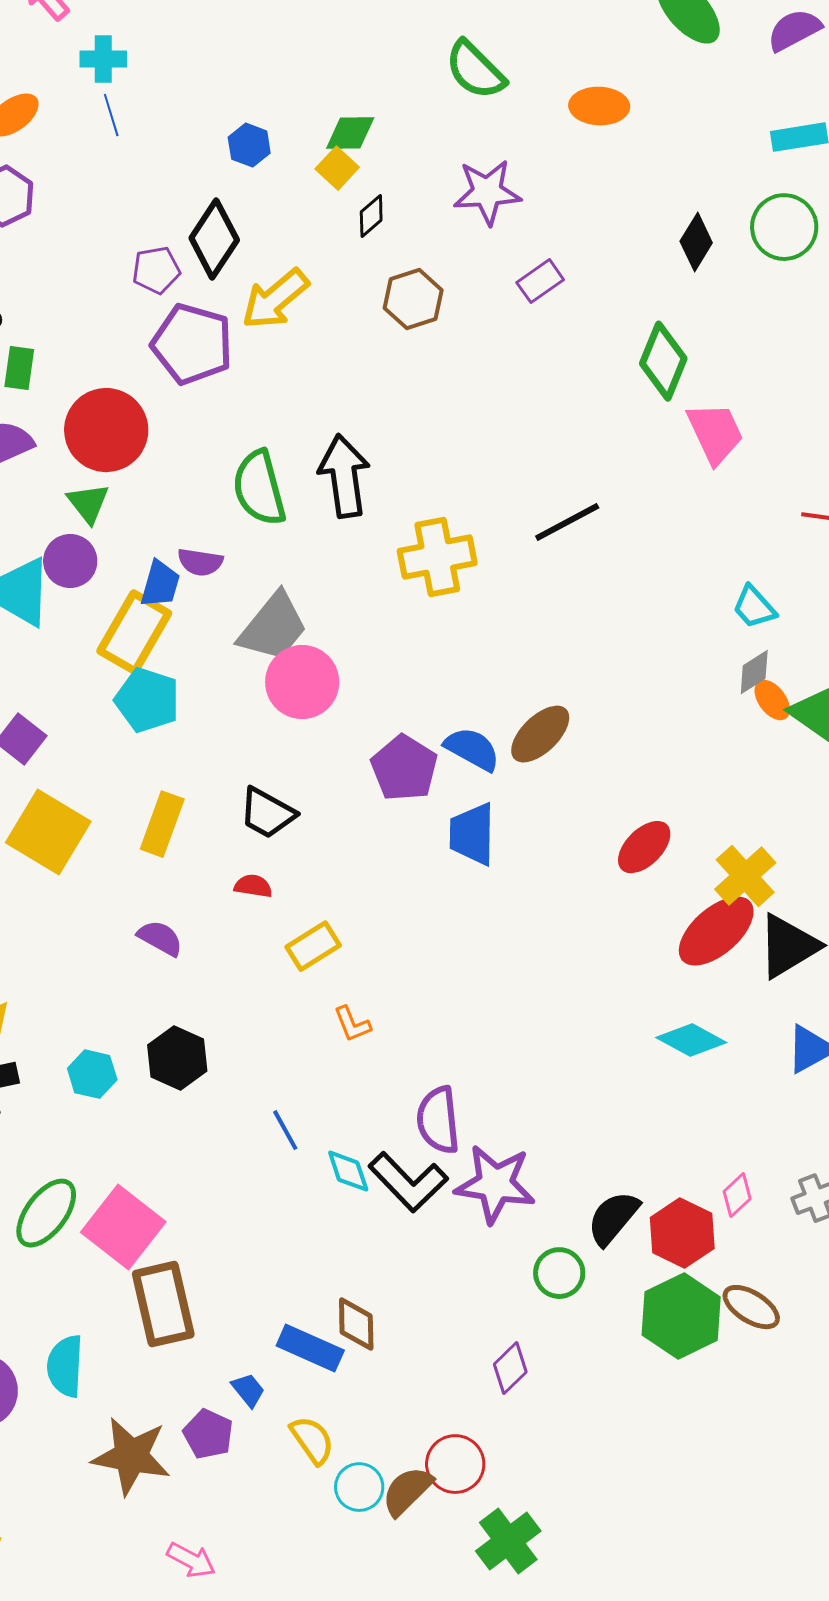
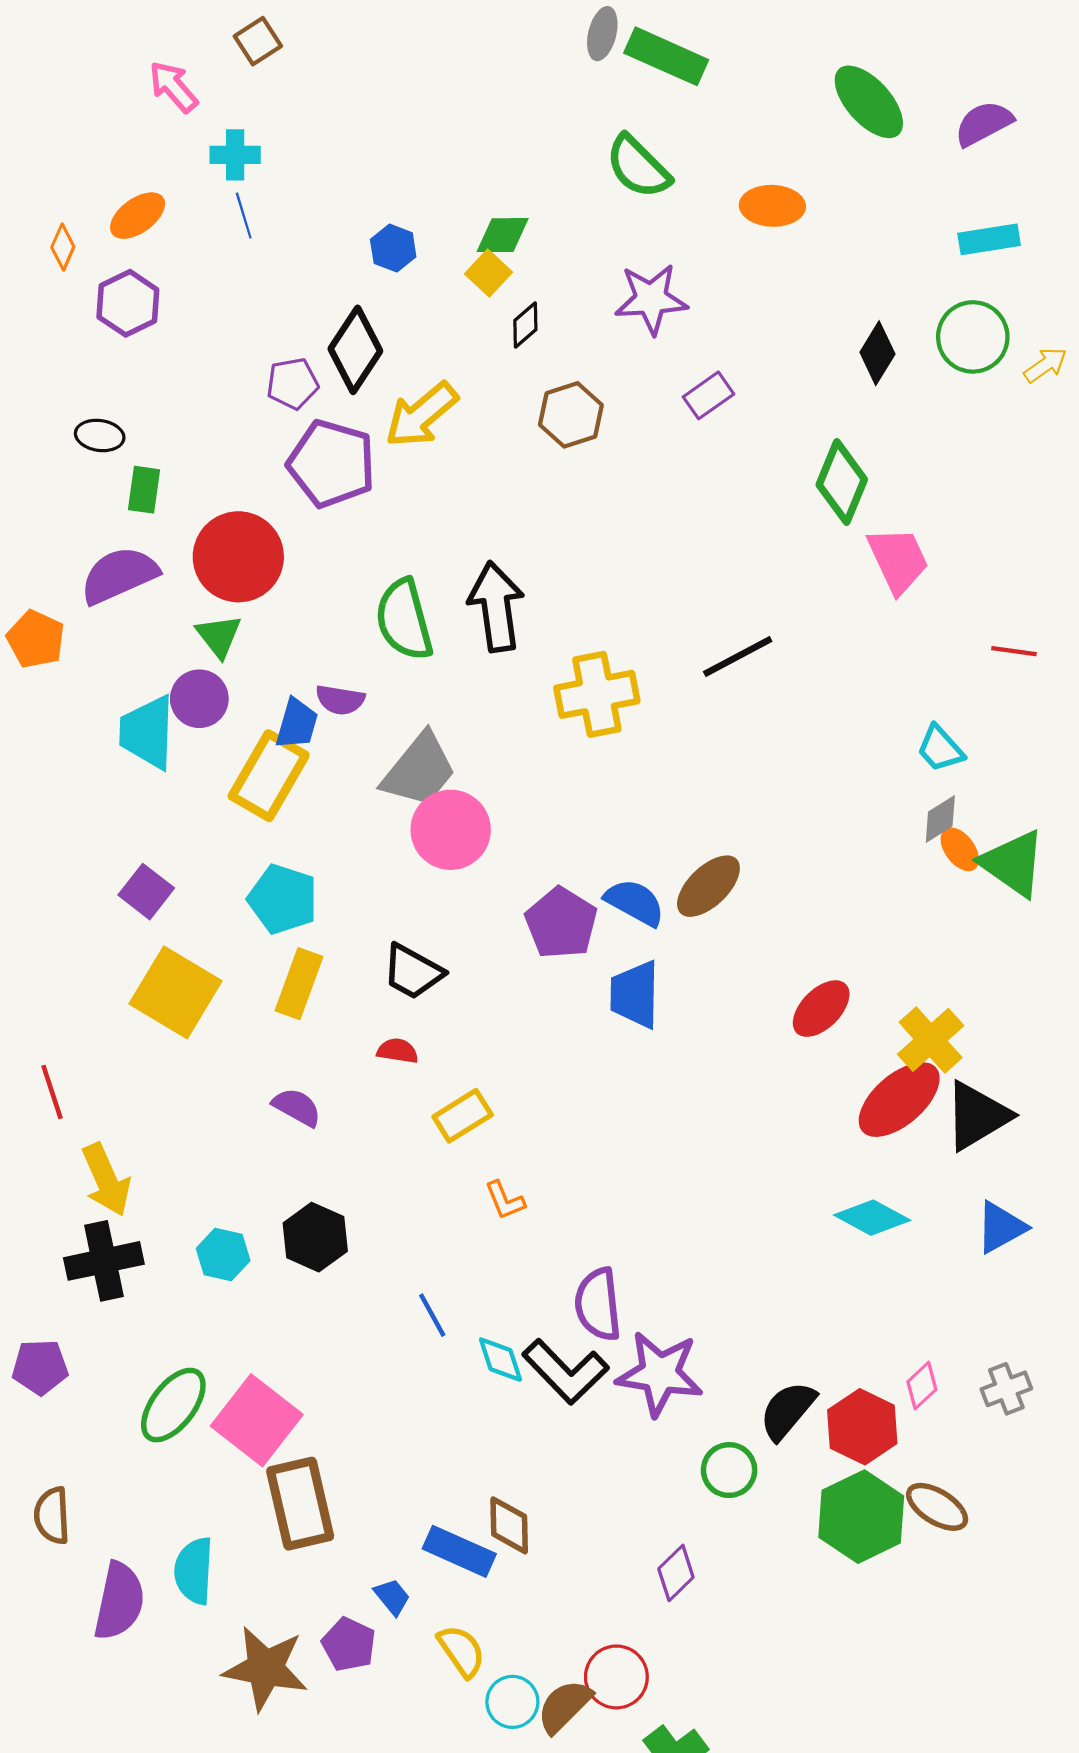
cyan pentagon: (147, 700) -> (283, 899), moved

